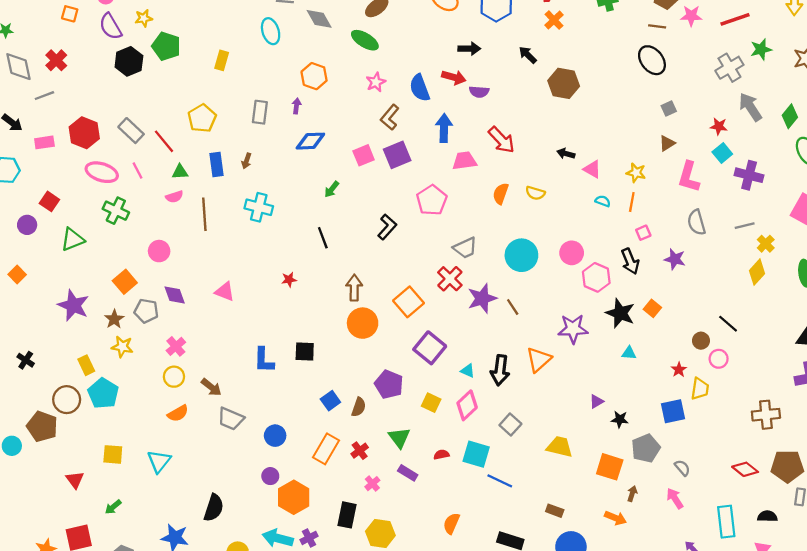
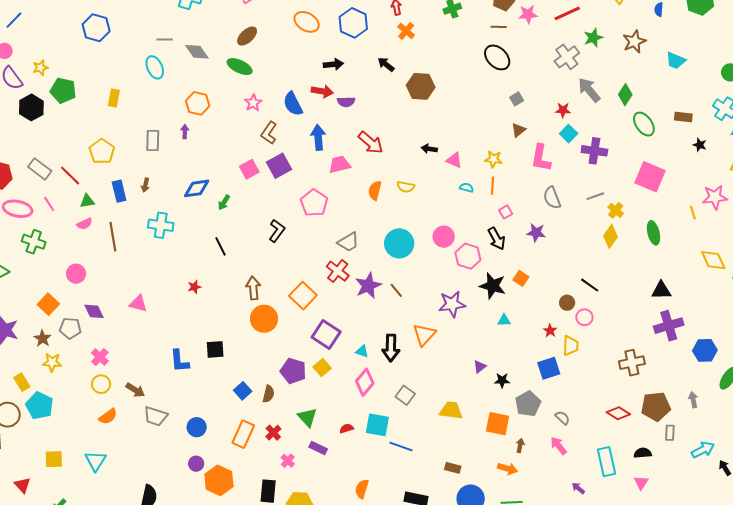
blue diamond: (310, 141) -> (197, 188), moved
yellow square: (431, 403) -> (322, 368), moved, turned 30

